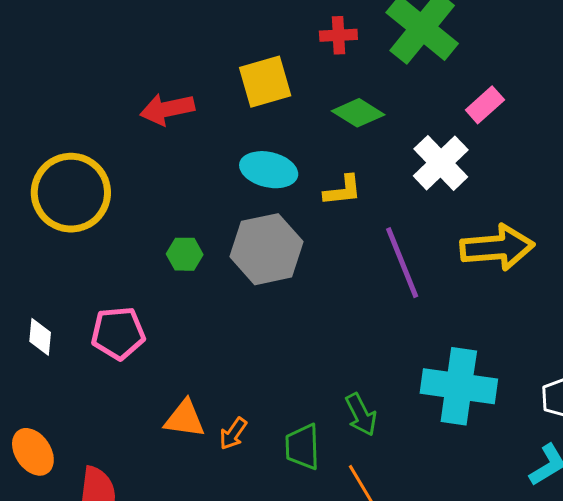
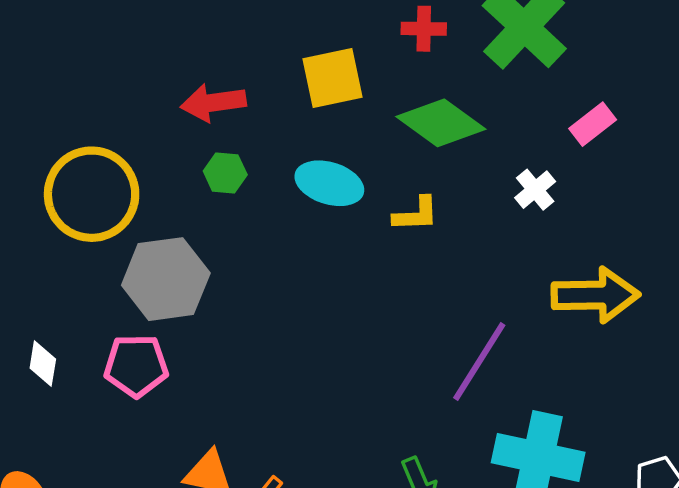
green diamond: (358, 113) -> (441, 123), size x1.4
white cross: (441, 163) -> (535, 190), size x0.6
gray hexagon: (266, 249) -> (166, 279), moved
green hexagon: (185, 254) -> (225, 173), moved
purple line: (402, 263) -> (479, 361), moved, turned 50

